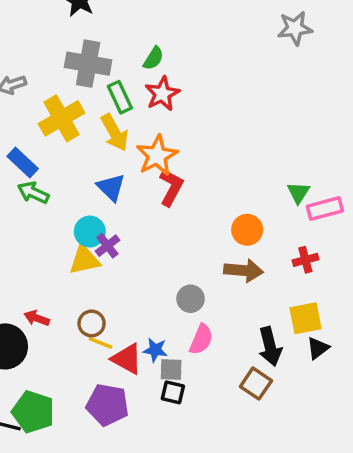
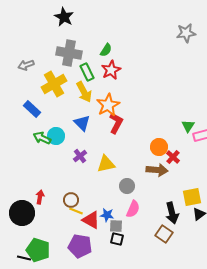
green arrow: (33, 193) -> (42, 138), moved
cyan circle: (90, 232) -> (56, 136), moved
yellow triangle: (84, 260) -> (106, 164), moved
red cross: (305, 260) -> (173, 157), moved, turned -32
red arrow: (37, 318) -> (40, 197), turned 80

